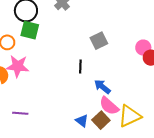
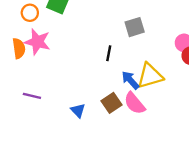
yellow triangle: (130, 116) -> (150, 76), moved
brown square: (101, 120) -> (112, 103), moved
blue triangle: (82, 121) -> (78, 110), moved

